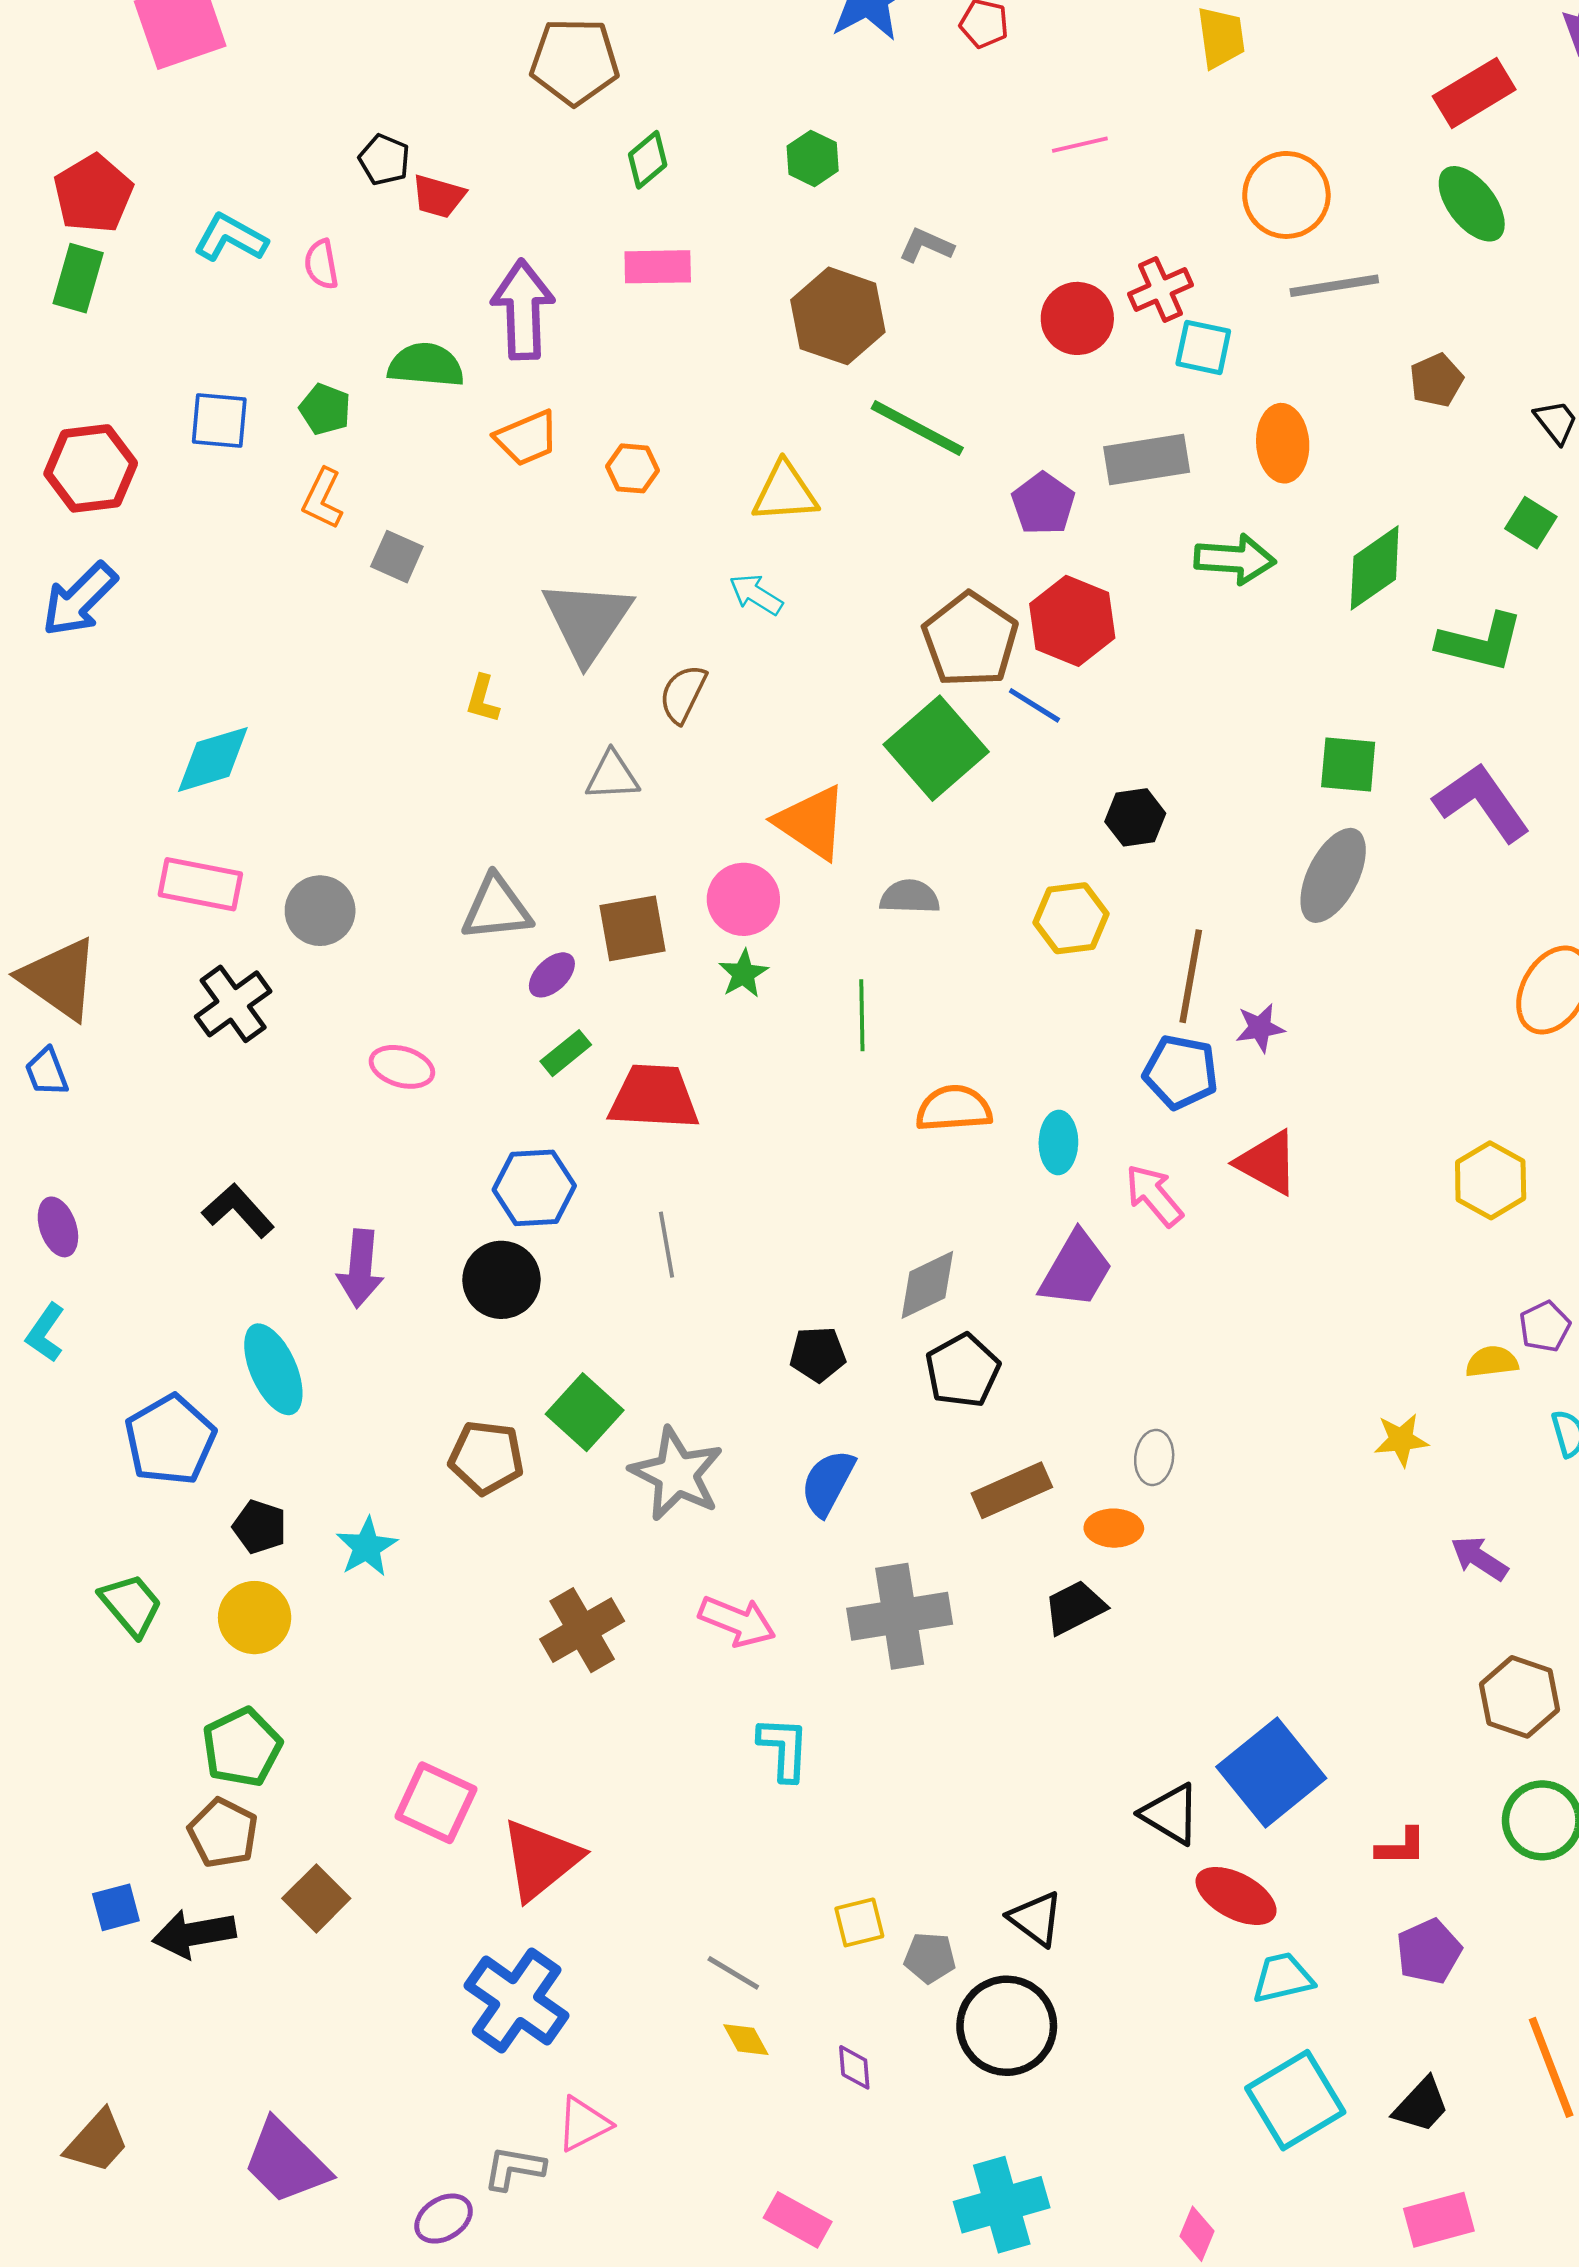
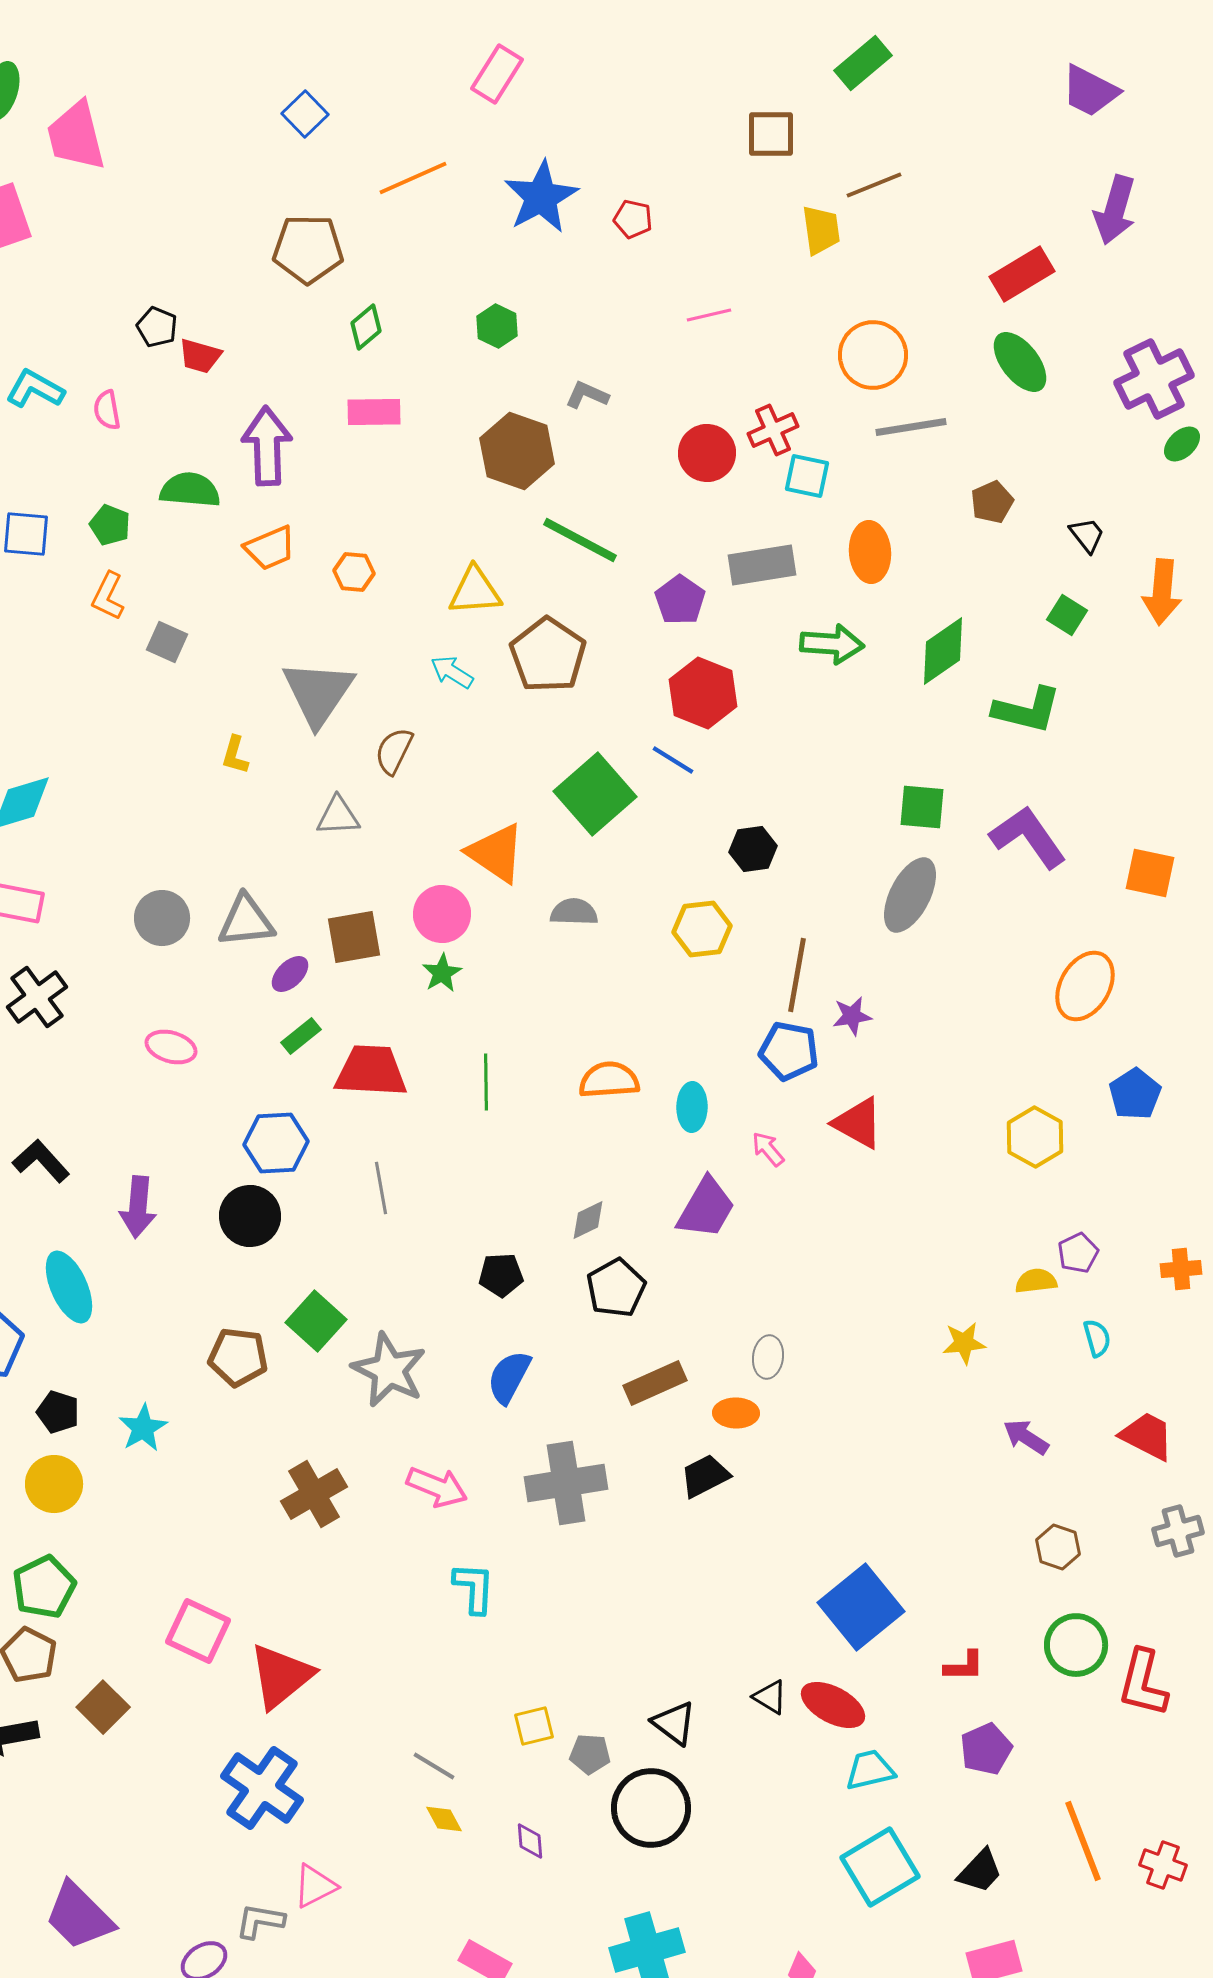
brown pentagon: (970, 640) -> (548, 655), moved
gray circle: (320, 911) -> (162, 918), moved
green line: (862, 1015) -> (486, 1082), moved
pink arrow: (1154, 1195) -> (768, 1149), size x0.7
gray diamond: (927, 1285) -> (588, 1220), size x0.7
brown hexagon: (1520, 1697) -> (1058, 1547), size x0.7
black triangle: (1171, 1814) -> (770, 1697), moved, size x0.7

